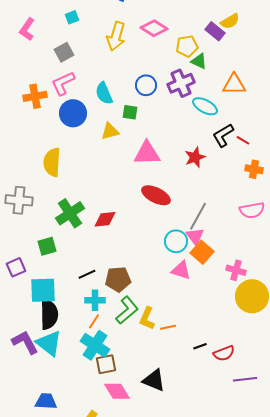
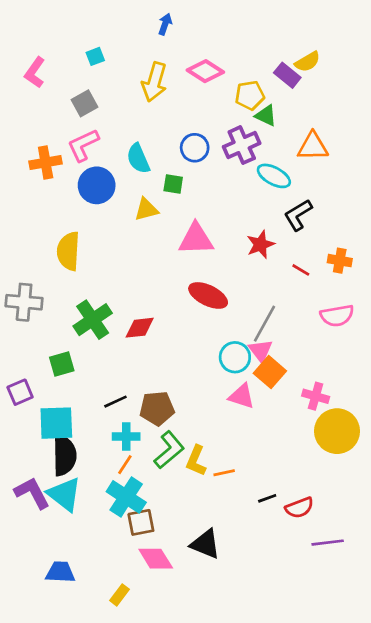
red line: (243, 140) -> (301, 270), moved

